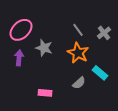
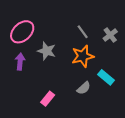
orange star: (78, 53) -> (83, 56), turned 30
pink rectangle: (45, 93) -> (48, 99), turned -56

